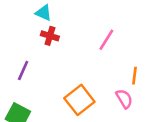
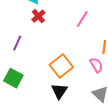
red cross: (50, 36) -> (38, 16), turned 32

